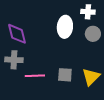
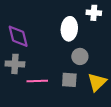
gray circle: (93, 34) -> (80, 56), moved

